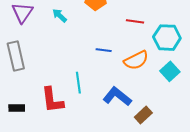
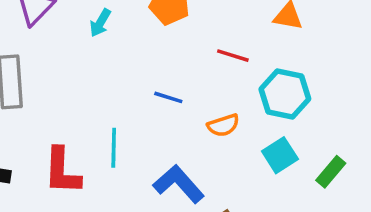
cyan arrow: (60, 15) -> (100, 23), turned -112
orange semicircle: (136, 60) -> (223, 125), size x0.7

